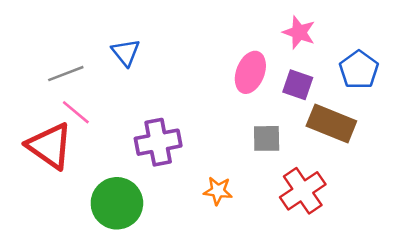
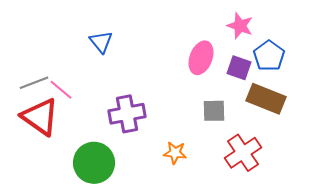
blue pentagon: (359, 70) -> (269, 56), moved
gray line: (66, 74) -> (34, 83), moved

